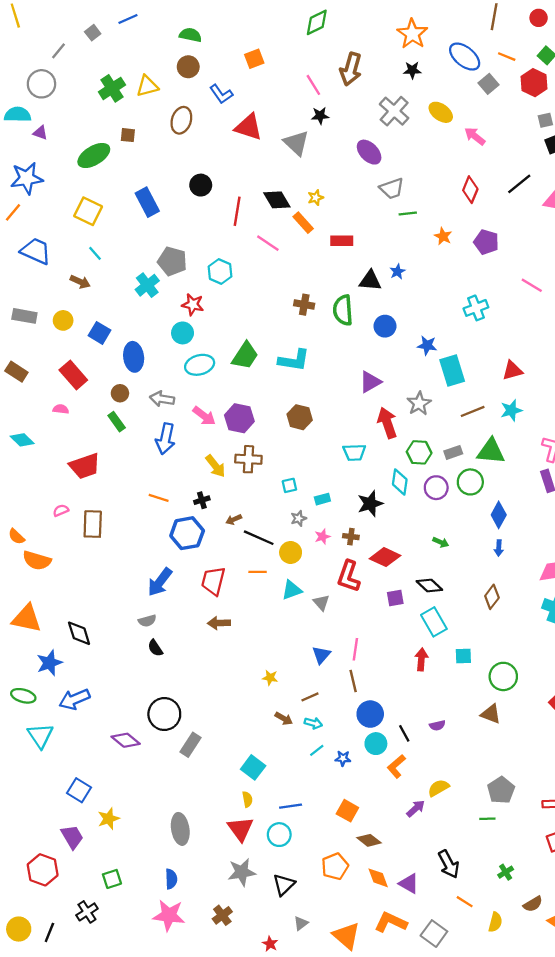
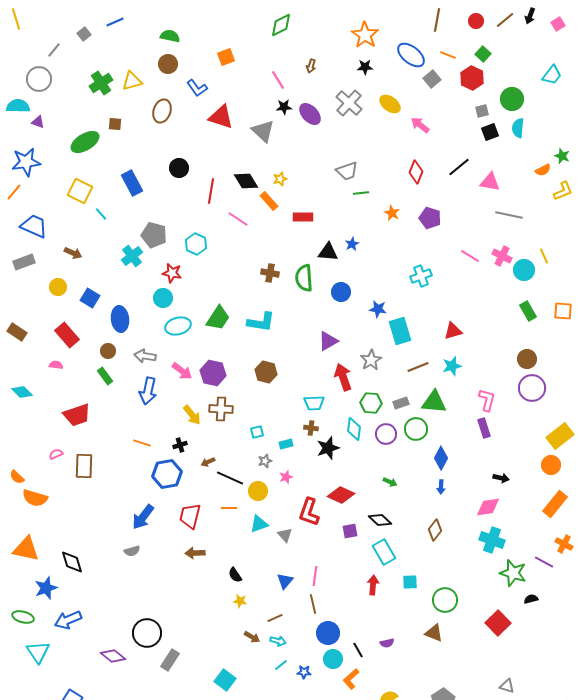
brown arrow: (351, 69) -> (311, 66), size x0.5
purple ellipse: (369, 152) -> (310, 114), moved
cyan line: (95, 253) -> (101, 214), moved
gray rectangle: (24, 316) -> (24, 262), moved, turned -30
brown cross: (351, 537) -> (311, 428), moved
black semicircle: (155, 648) -> (235, 575), moved

